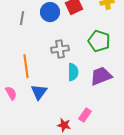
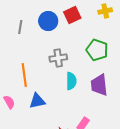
purple trapezoid: (101, 76) -> (99, 85), turned -75
blue triangle: (39, 92) -> (37, 101), turned 42

